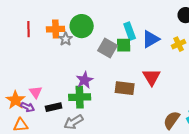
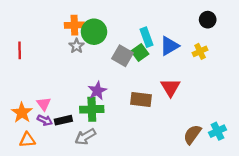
red line: (29, 29) -> (20, 50), moved
orange cross: (56, 29) -> (74, 25), moved
green square: (124, 45) -> (140, 52), turned -35
purple arrow: (28, 107) -> (45, 120), moved

